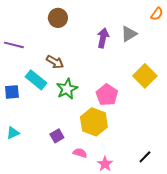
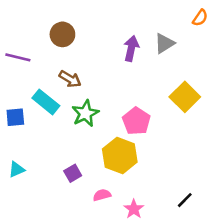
brown circle: (58, 18) -> (62, 34), moved
pink semicircle: (80, 153) -> (102, 195), turned -32

